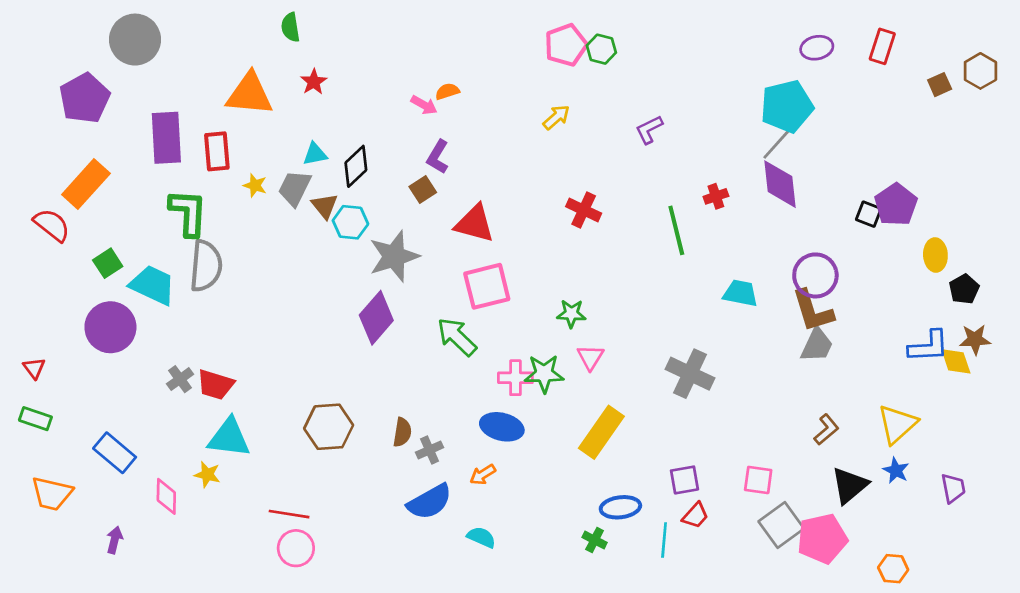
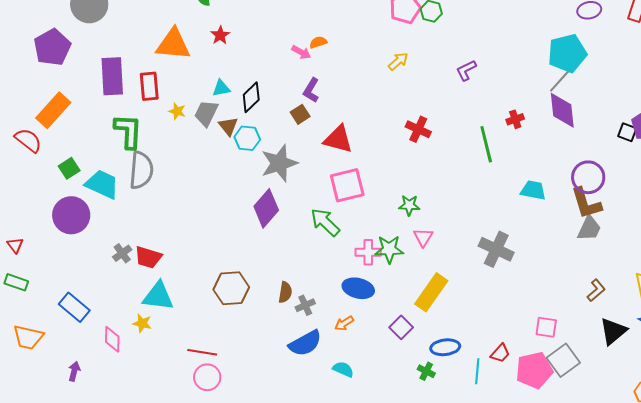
purple square: (685, 480) -> (401, 327), moved, turned -35
pink pentagon: (822, 539) -> (534, 370), moved

